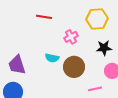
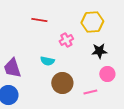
brown circle: (74, 67) -> (62, 83), moved

